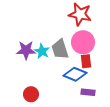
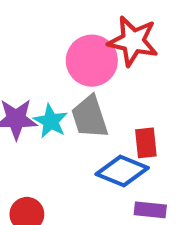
pink circle: (83, 42) -> (92, 61), moved

